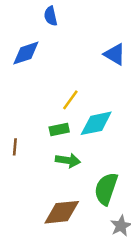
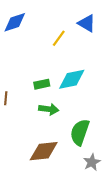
yellow line: (70, 100) -> (59, 38), moved

